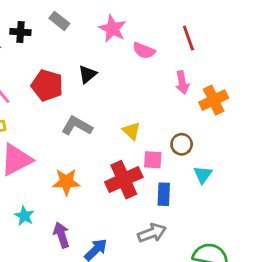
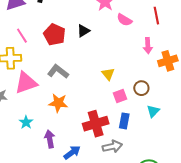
gray L-shape: (77, 126) -> (58, 71), moved
pink square: (153, 160) -> (120, 96), turned -32
red cross: (124, 180) -> (96, 124), moved

